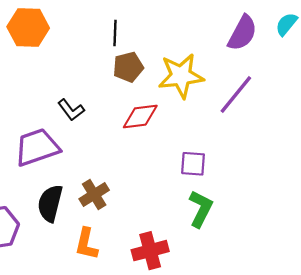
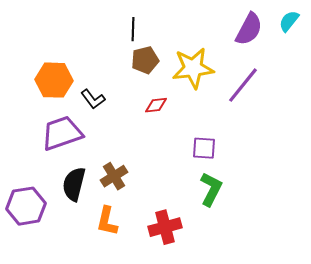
orange hexagon: (28, 27) -> (54, 80), moved
red diamond: (140, 116) -> (156, 105), size x0.7

